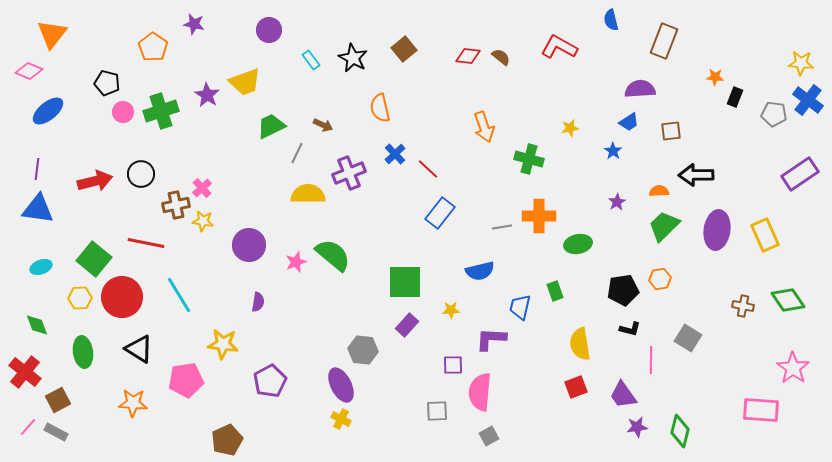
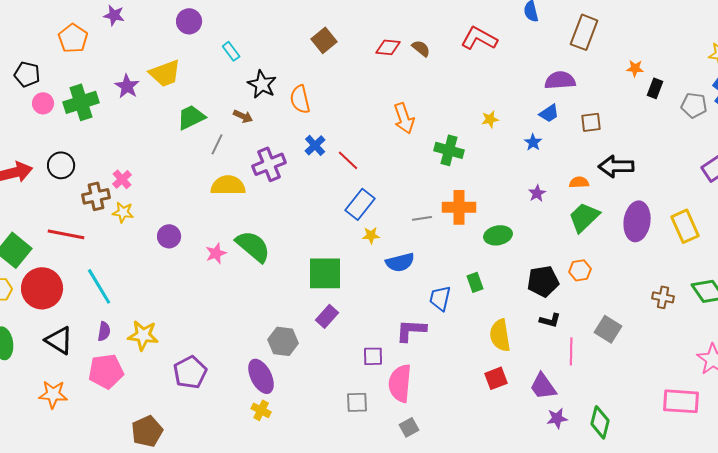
black star: (353, 58) -> (262, 84), moved
purple circle: (249, 245) -> (169, 236), size x0.7
purple semicircle: (258, 302) -> (104, 331), moved
yellow star: (451, 310) -> (371, 235), moved

